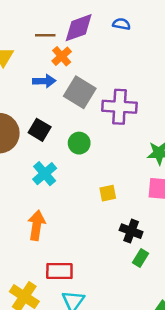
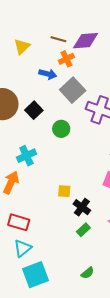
cyan cross: (45, 174) -> (26, 156), moved
yellow square: (108, 193) -> (64, 191), moved

